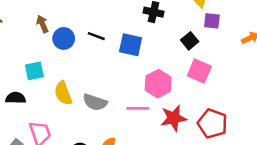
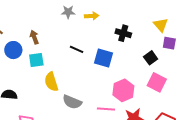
blue circle: (64, 38) -> (13, 50), moved
cyan square: (34, 71) -> (36, 60), moved
yellow semicircle: (63, 93) -> (51, 82), moved

